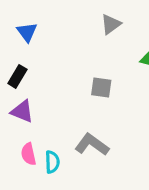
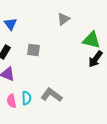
gray square: (101, 88) -> (33, 50), moved
cyan semicircle: (52, 162) -> (26, 98), moved

